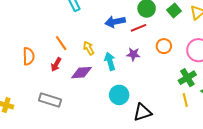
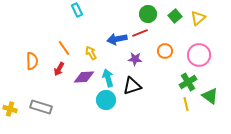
blue arrow: (115, 22) -> (117, 39), moved
cyan arrow: (110, 61) -> (108, 78), moved
cyan circle: (119, 95) -> (106, 100), moved
gray rectangle: (50, 100) -> (41, 107), moved
black triangle: (143, 112) -> (132, 86), moved

